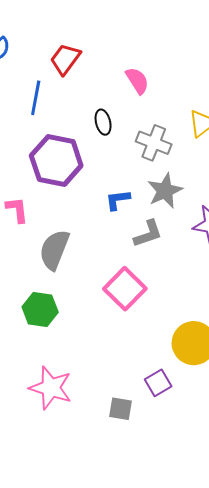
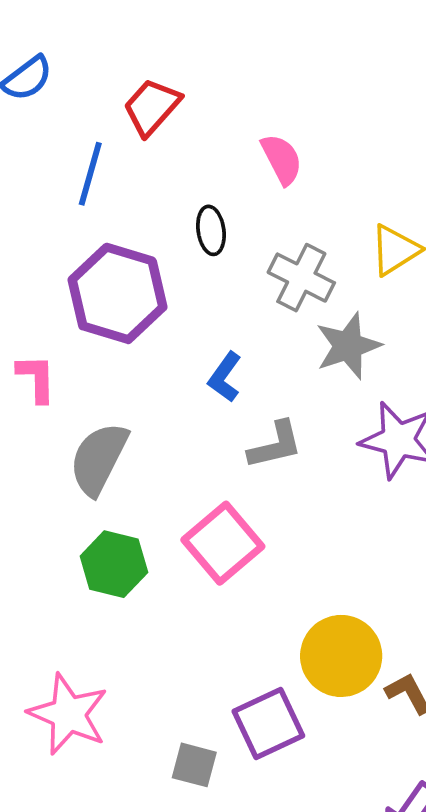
gray star: (165, 191) -> (348, 346), moved
blue L-shape: (118, 200) -> (225, 377), turned -52
green hexagon: (40, 309) -> (114, 564), moved
purple square: (158, 383) -> (268, 723), size x1.4

